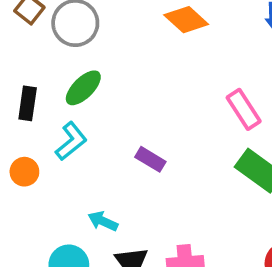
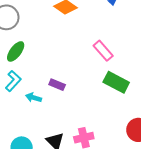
cyan arrow: (103, 221) -> (33, 98), moved

